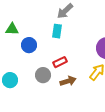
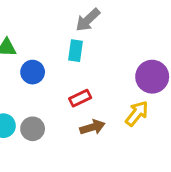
gray circle: (43, 75) -> (33, 129), moved

